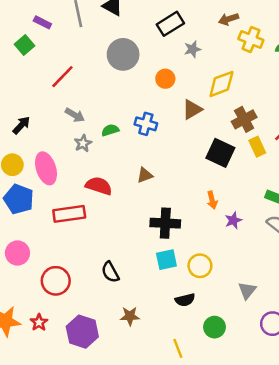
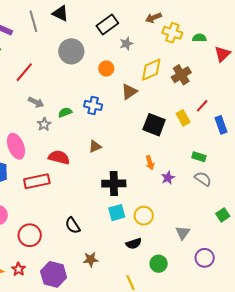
brown cross: (244, 119) -> (181, 75), moved

